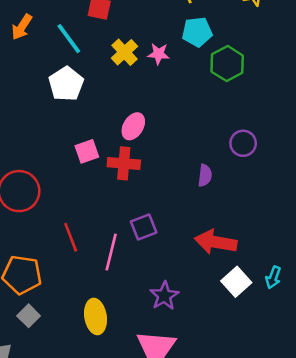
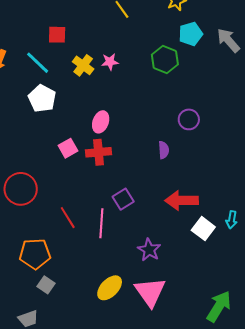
cyan pentagon: (197, 32) -> (191, 34), moved
yellow ellipse: (96, 316) -> (110, 288), moved, turned 64

